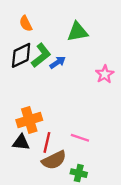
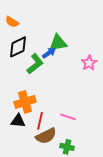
orange semicircle: (26, 24) -> (12, 22), moved, turned -32
green triangle: (78, 32) -> (58, 43), moved
green L-shape: (41, 55) -> (35, 64), moved

